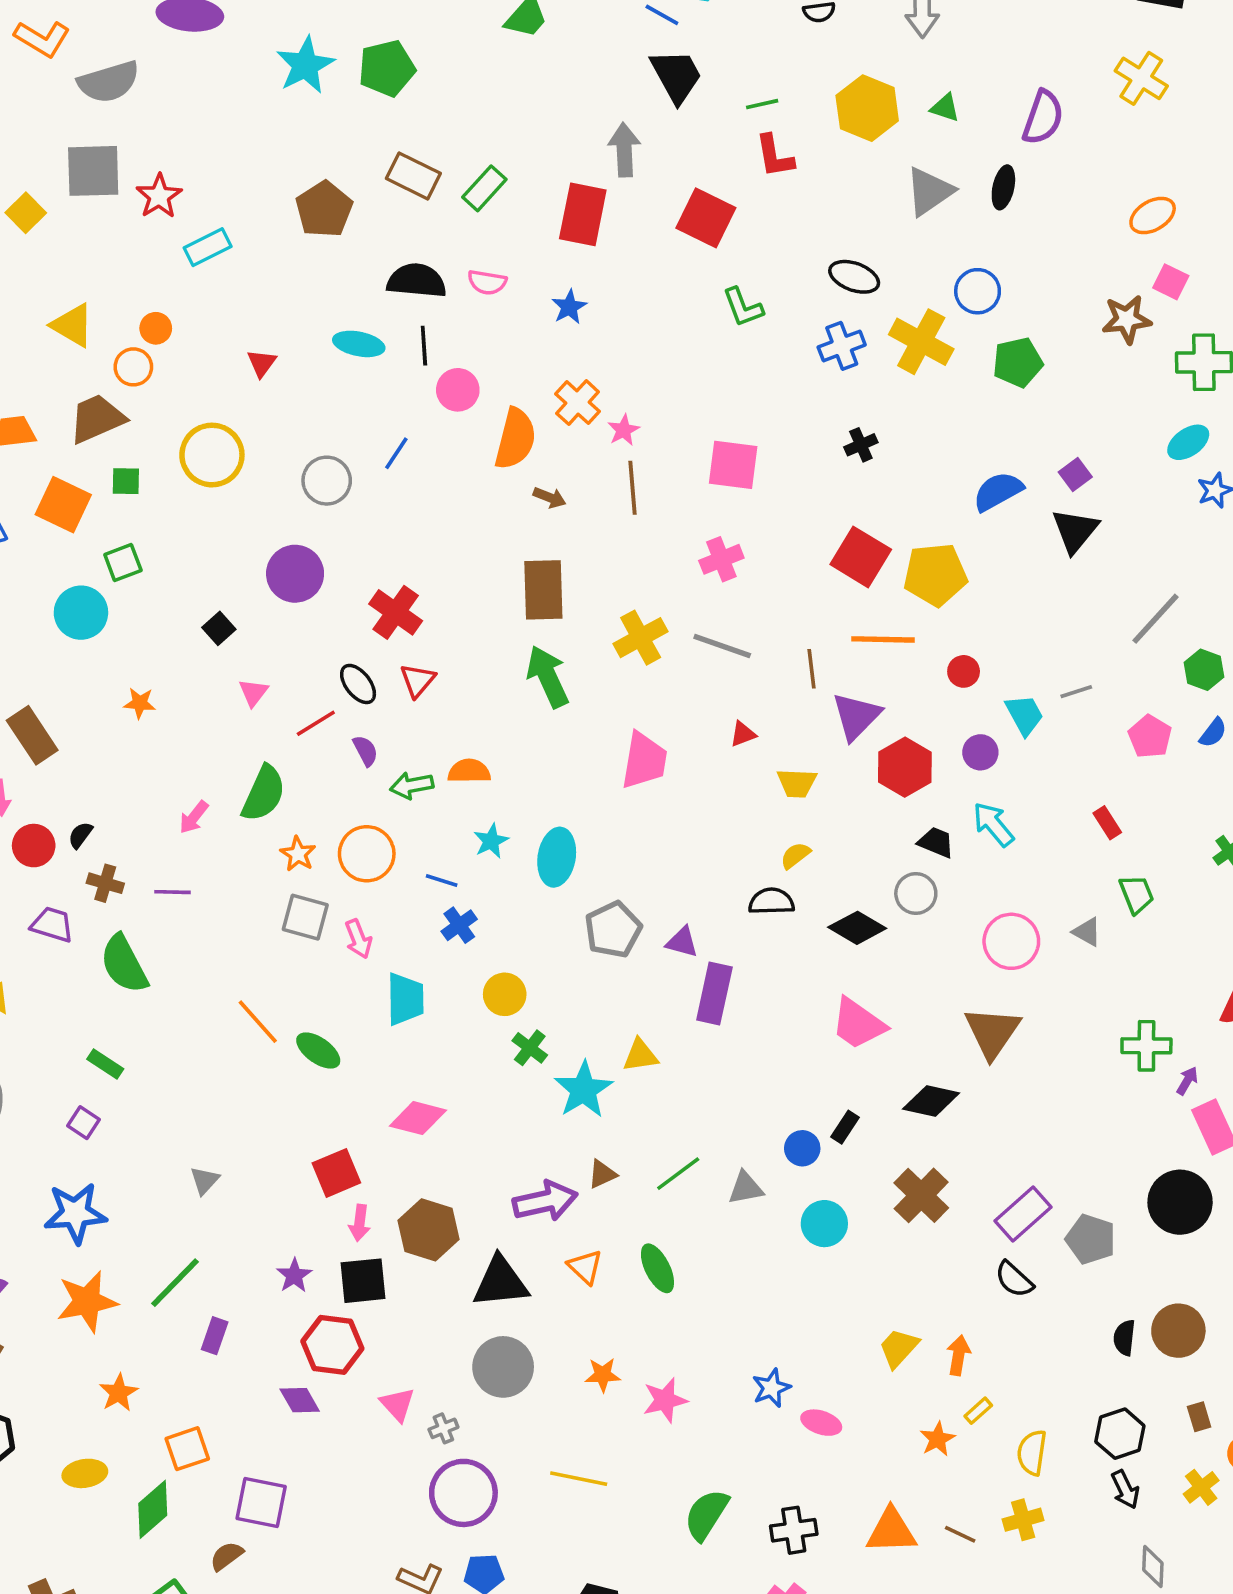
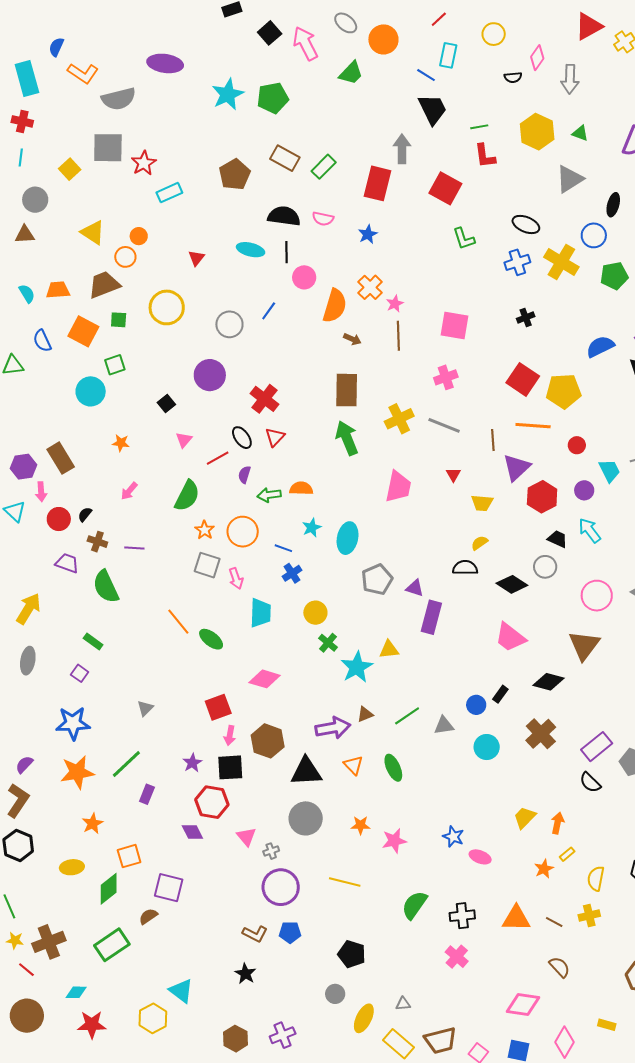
black ellipse: (1003, 187) -> (613, 205), moved
red triangle: (743, 734) -> (453, 475), turned -42
purple semicircle: (365, 751) -> (244, 475), turned -138
pink arrow: (194, 817) -> (129, 491), moved
blue star: (771, 1388) -> (453, 837), turned -30

